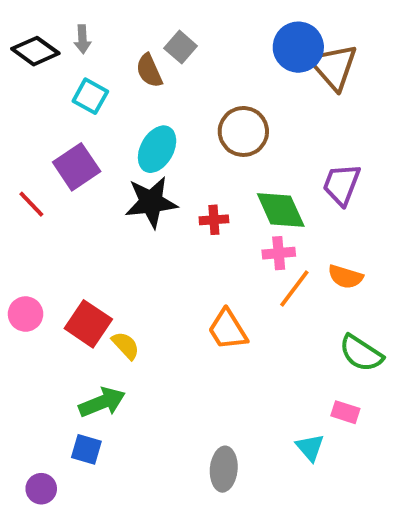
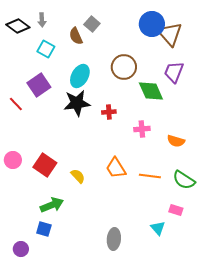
purple trapezoid: (341, 184) -> (174, 72), moved
green diamond: (281, 210) -> (151, 91), moved
orange line: (294, 288) -> (150, 176), moved, turned 60
yellow semicircle: (126, 345) -> (78, 176), moved

